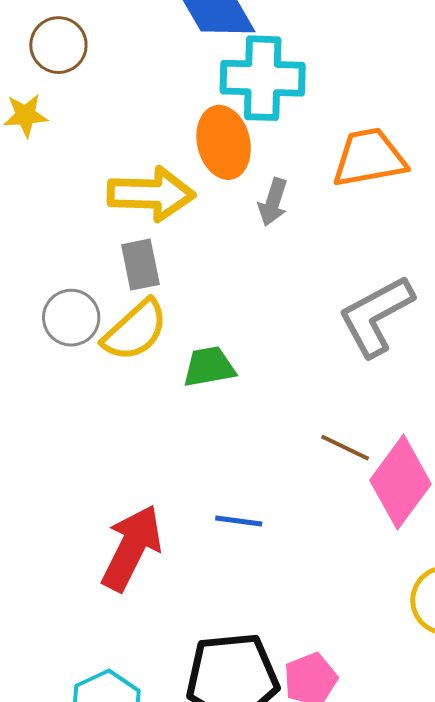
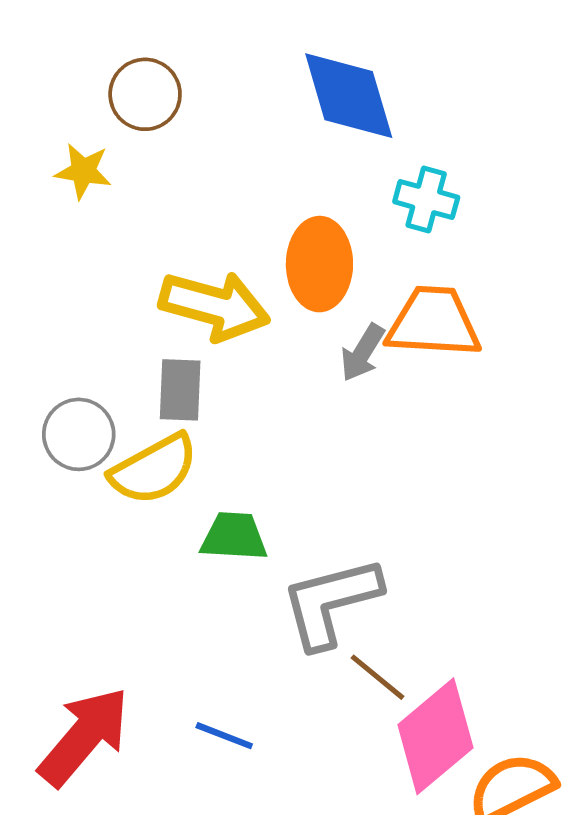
cyan cross: (263, 78) -> (426, 200), moved, size x0.6
orange trapezoid: (369, 158) -> (433, 322), moved
gray L-shape: (376, 316) -> (331, 602), moved

